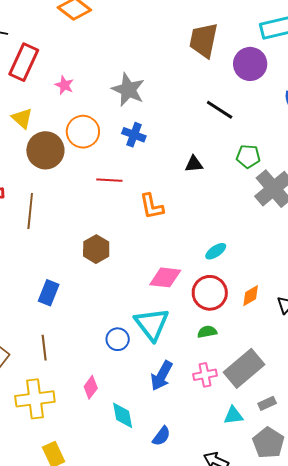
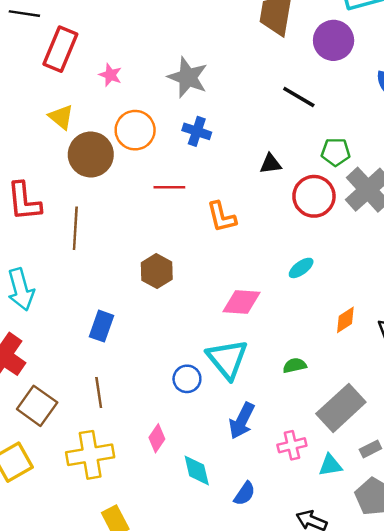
red circle: (210, 293) -> (314, 196), moved
pink cross: (205, 375) -> (292, 445), moved

